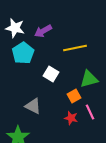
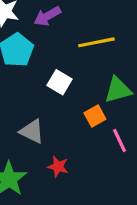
red star: (71, 118) -> (58, 167), moved

